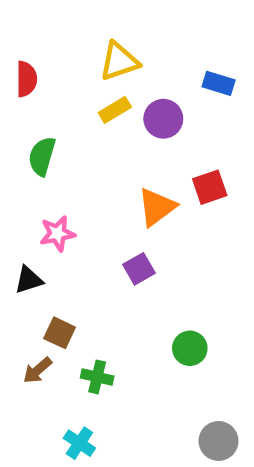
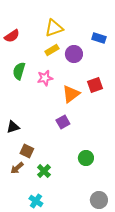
red semicircle: (26, 79) -> (12, 36), turned 56
pink star: (57, 234) -> (45, 78), moved
green cross: (97, 377) -> (44, 171), turned 32

